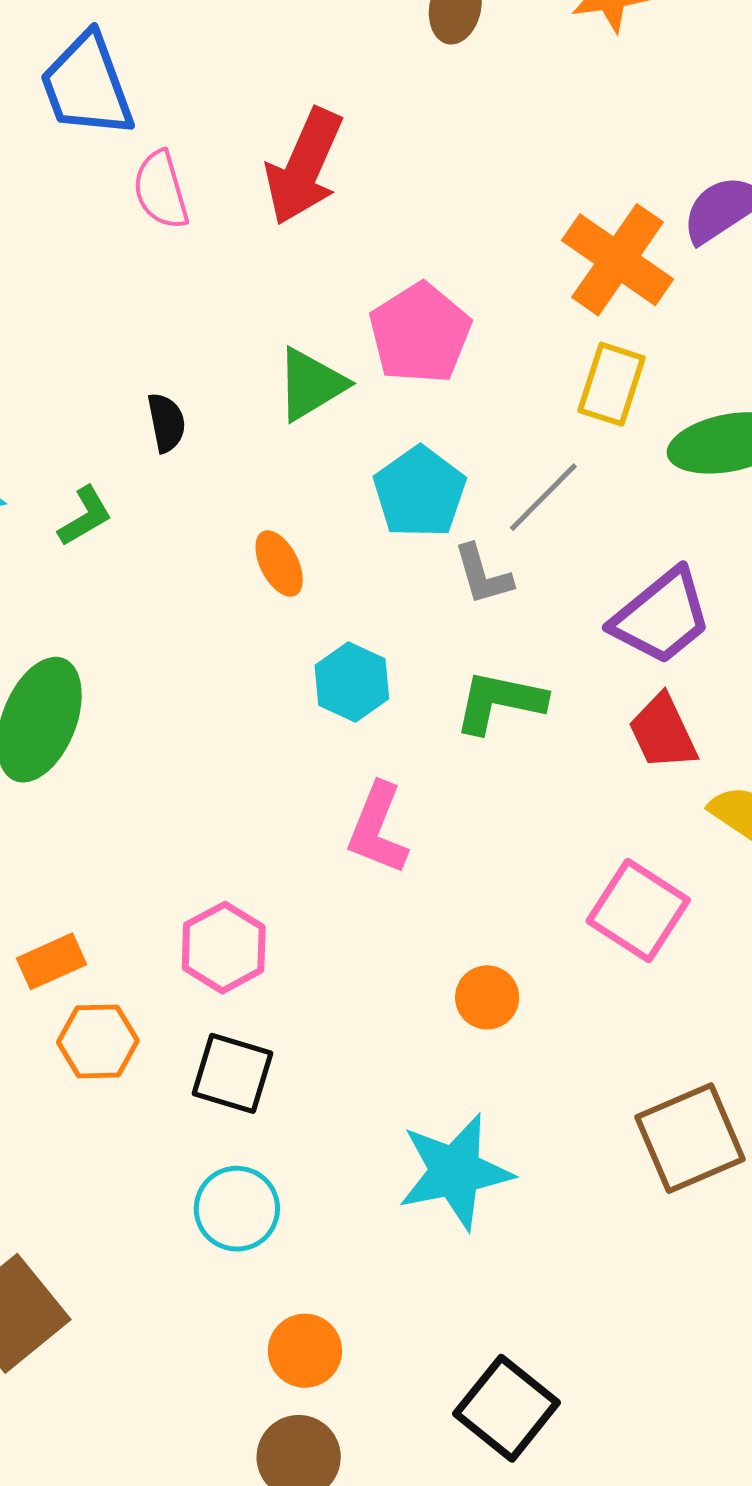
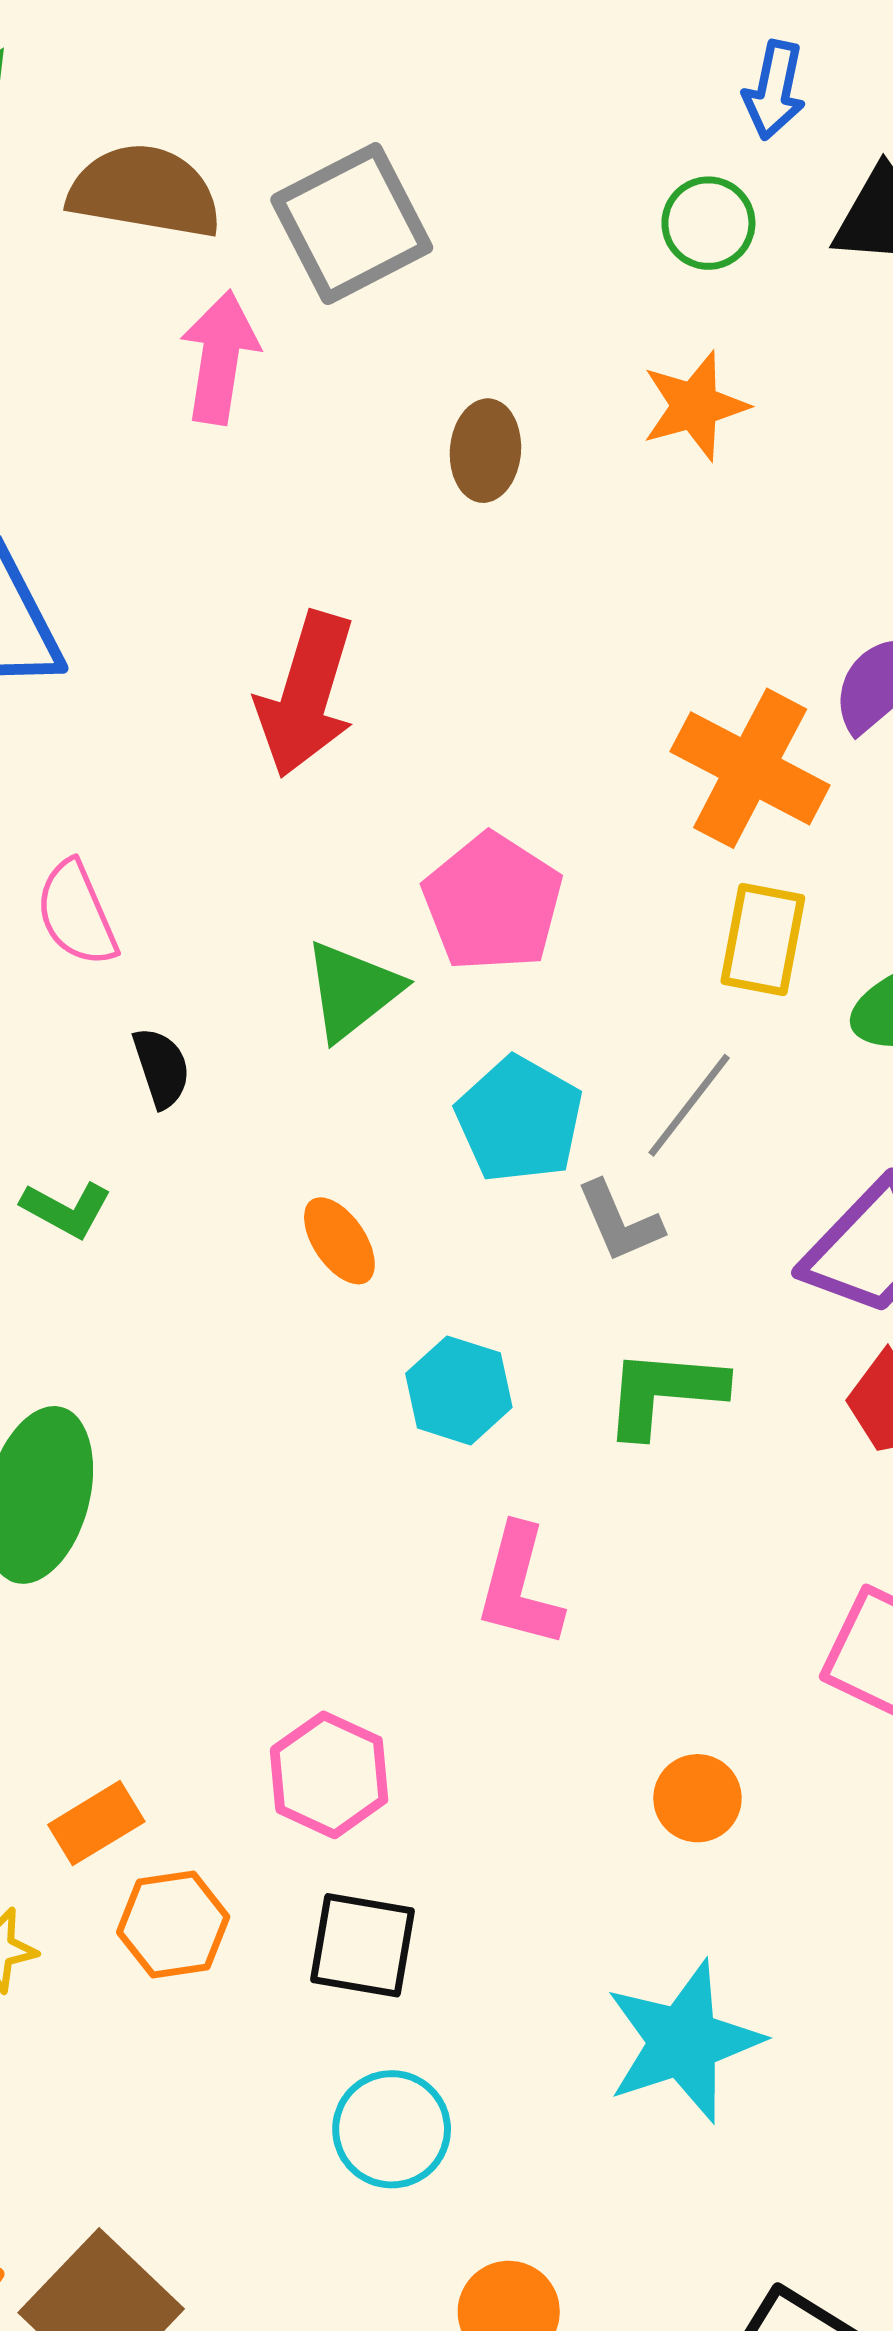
pink semicircle: (161, 190) -> (76, 914), moved
green L-shape: (85, 516) -> (66, 1209), turned 66

